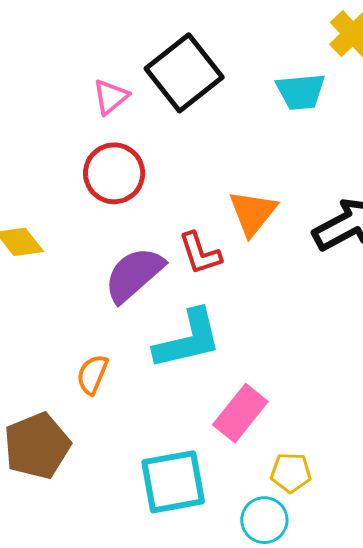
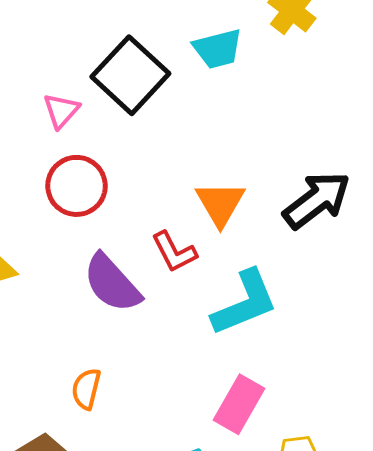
cyan trapezoid: (301, 92) -> (218, 49), moved
purple semicircle: (134, 275) -> (112, 283), turned -82
cyan L-shape: (188, 339) -> (245, 303), moved

